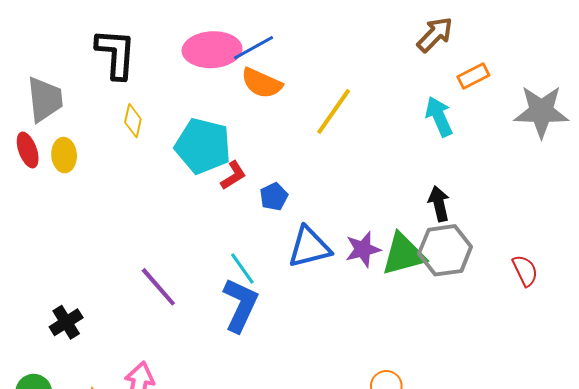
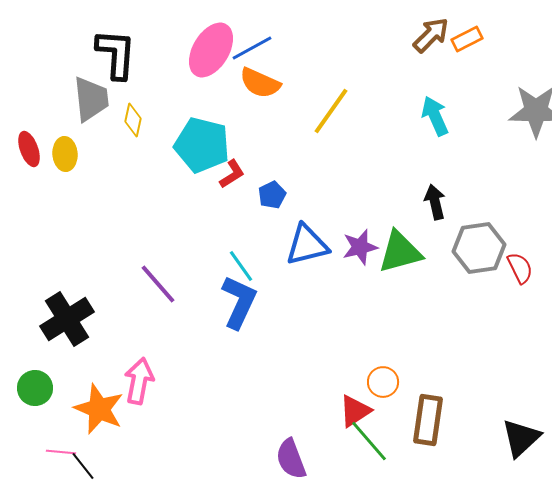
pink ellipse: (212, 50) -> (211, 50), turned -56
orange rectangle: (473, 76) -> (467, 39), moved
gray trapezoid: (45, 99) -> (91, 99), moved
gray hexagon: (445, 250) -> (479, 248), moved
black cross: (66, 322) -> (67, 319), size x1.6

